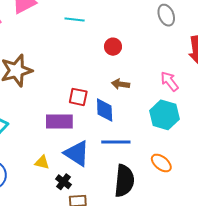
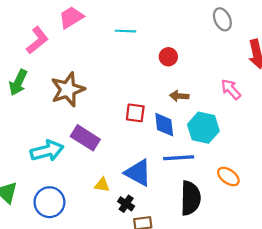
cyan hexagon: (164, 115) -> (203, 128), moved
purple rectangle: (59, 121) -> (85, 138), moved, turned 36

